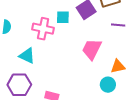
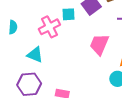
pink cross: (43, 29) -> (49, 27), turned -35

